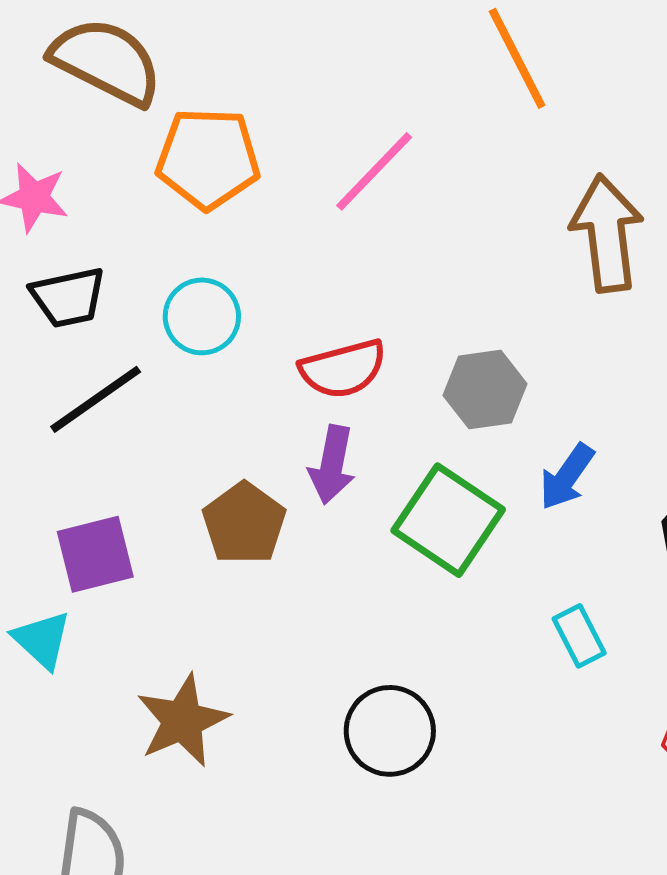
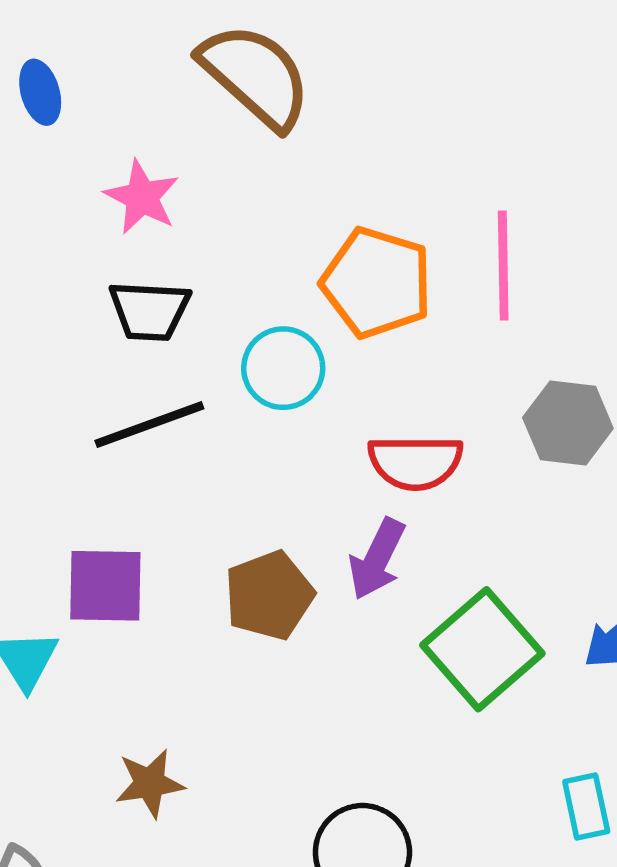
orange pentagon: (208, 158) -> (377, 283), moved
pink line: (374, 171) -> (503, 266), turned -60
gray hexagon: (485, 390) -> (568, 423), moved
brown star: (183, 721) -> (150, 783), size x0.7

